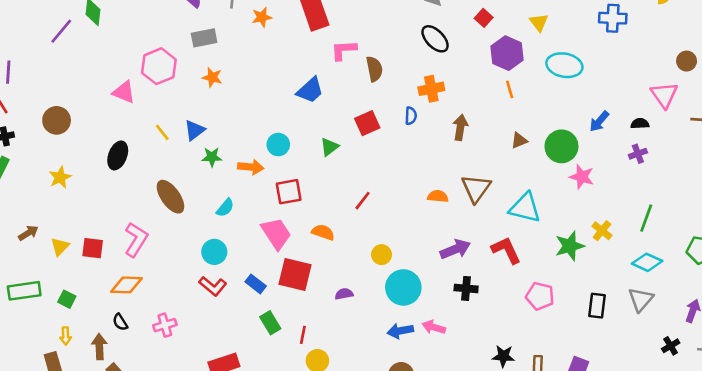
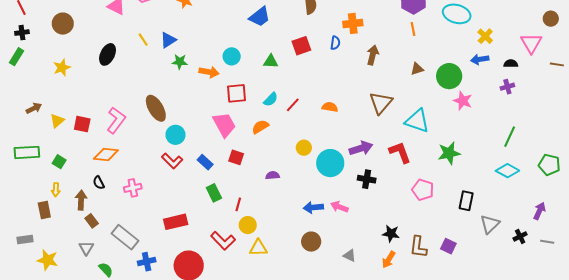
blue arrow: (599, 121) -> (480, 59), turned 36
green triangle: (329, 147) -> (271, 61), turned 35
orange semicircle: (438, 196) -> (330, 107), moved
brown ellipse: (170, 197) -> (156, 108), moved
cyan semicircle: (225, 208) -> (271, 99), moved
yellow cross: (602, 231) -> (485, 36), moved
orange semicircle: (323, 232) -> (260, 127), turned -54
red square: (295, 274) -> (236, 157), size x0.6
cyan circle: (403, 287) -> (330, 163), moved
gray triangle: (641, 299) -> (490, 224), moved

